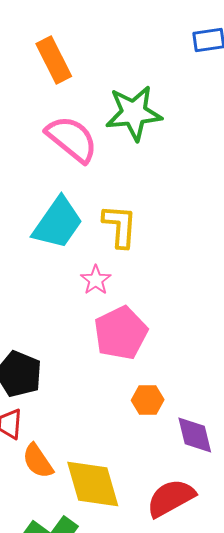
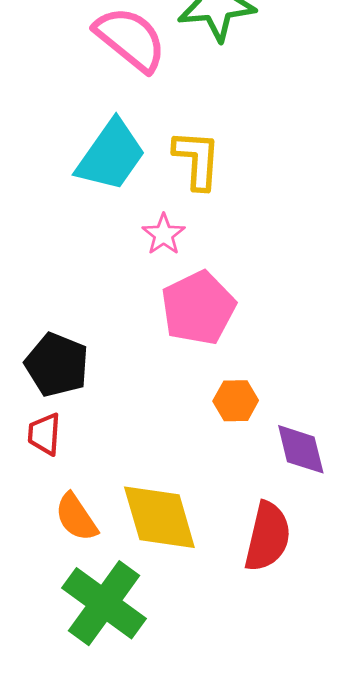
orange semicircle: (38, 461) -> (76, 517), moved
red semicircle: (171, 498) -> (268, 537), turned 132

